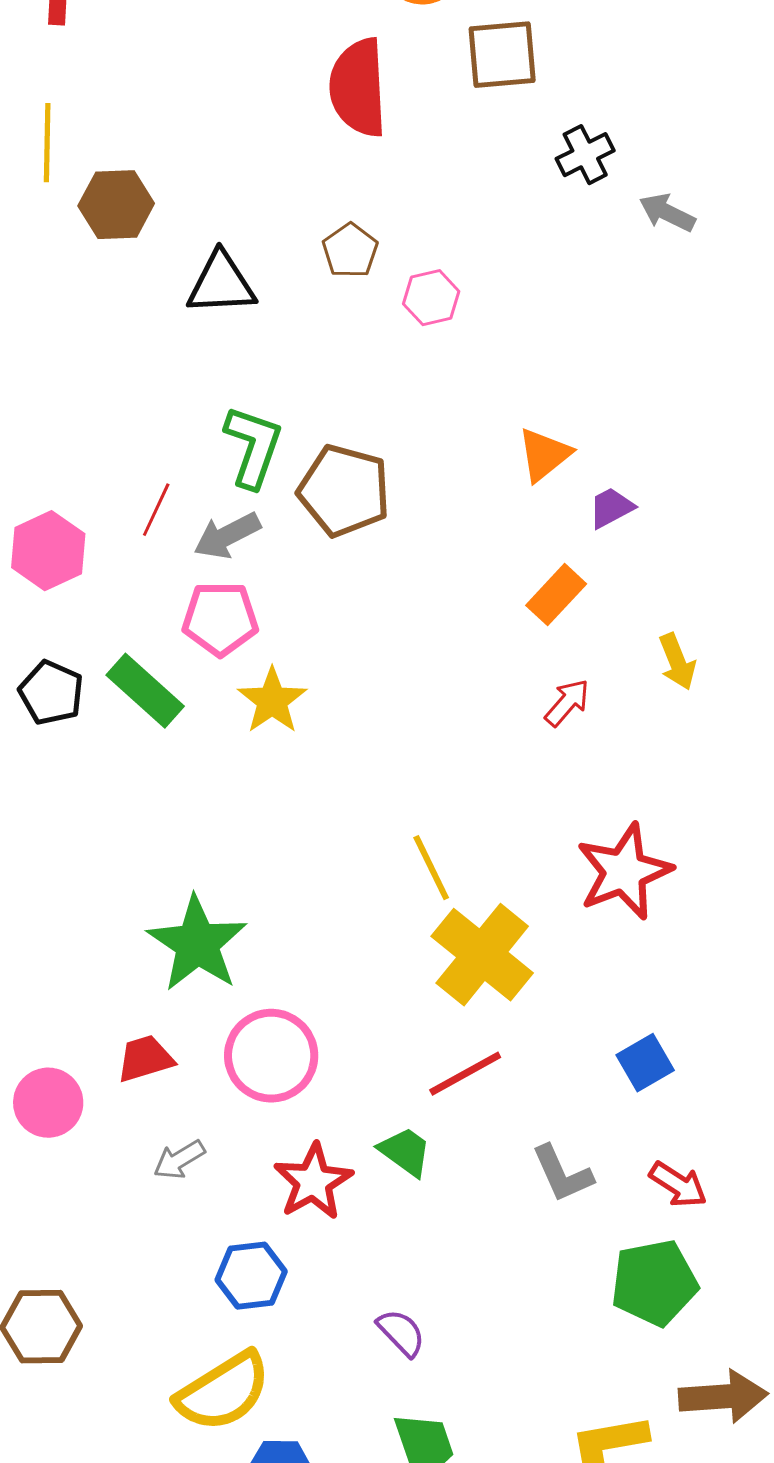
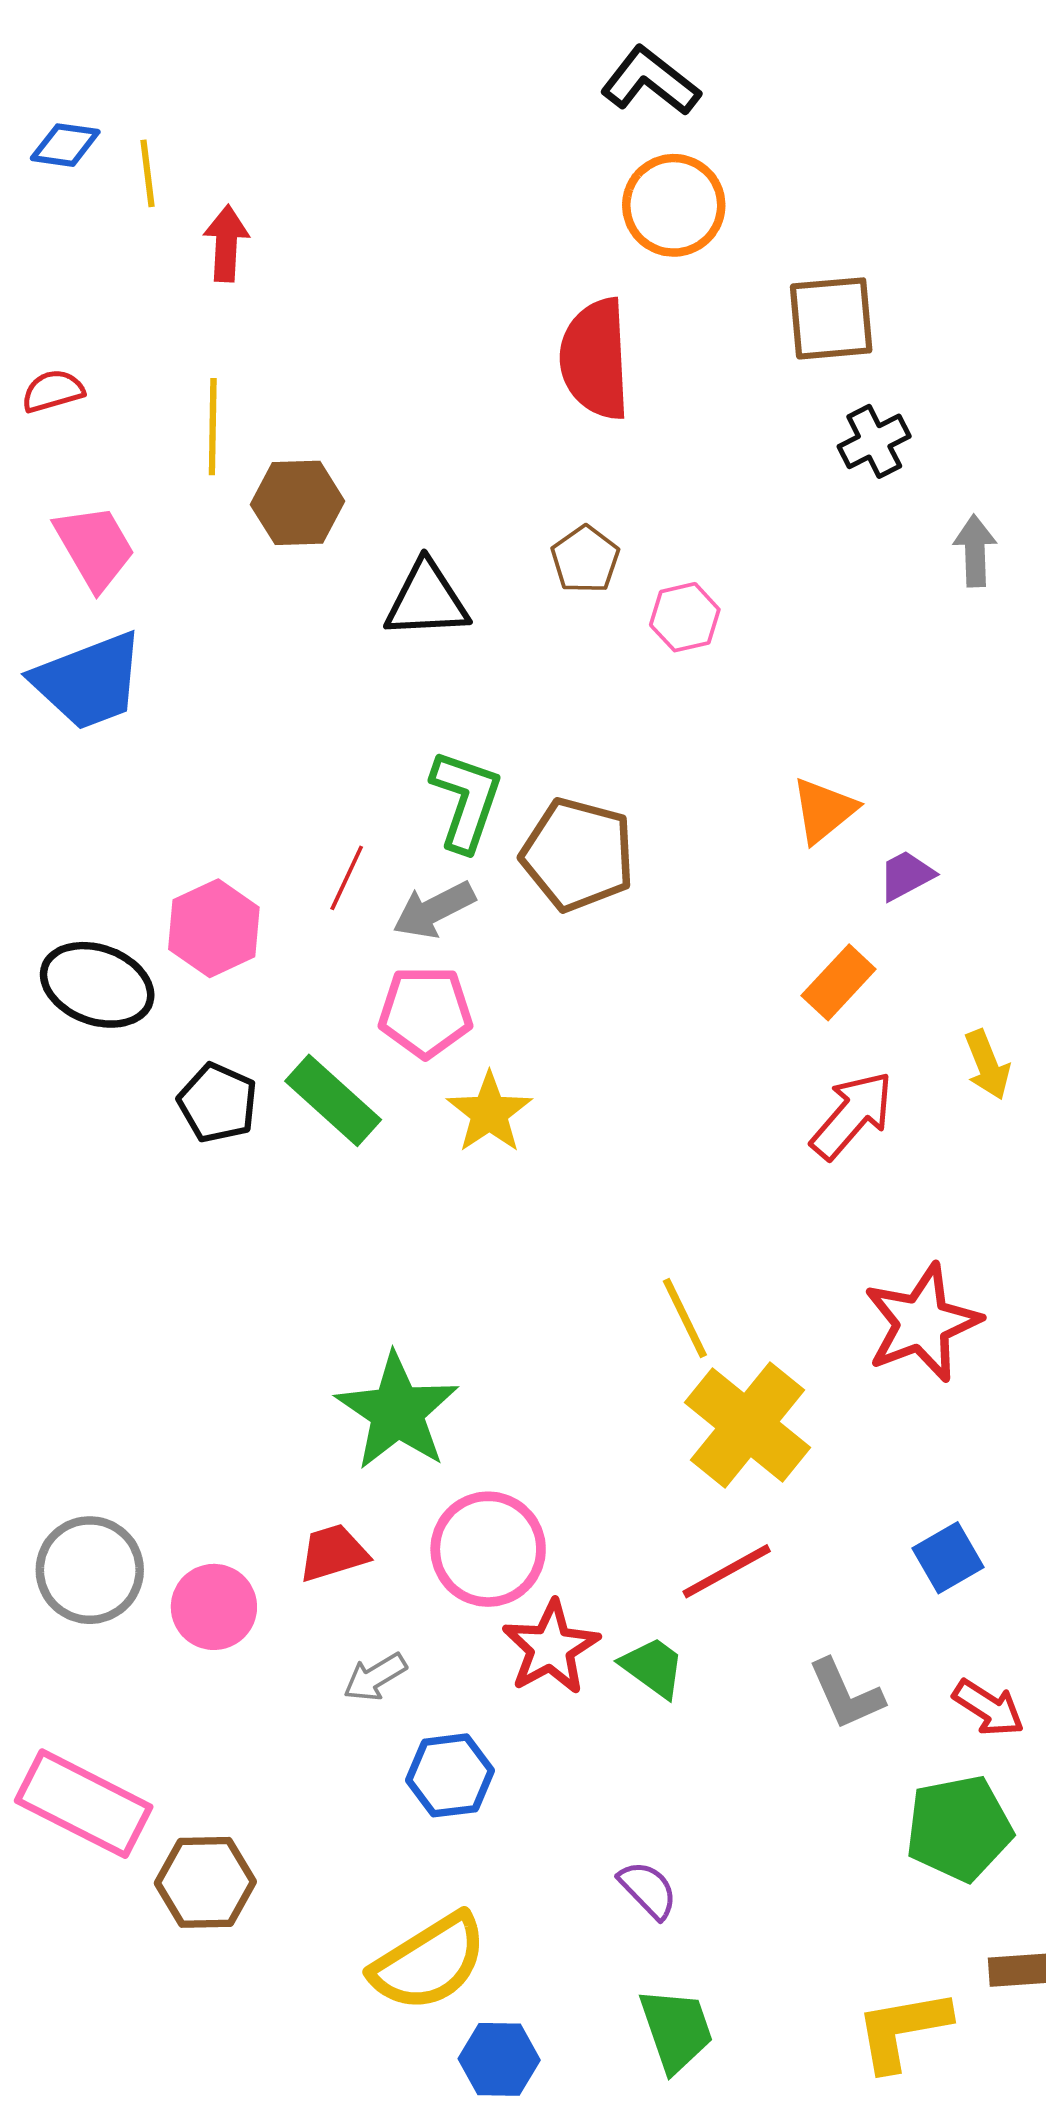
brown square: (502, 55) -> (831, 318), moved
gray arrow: (667, 213) -> (975, 551), moved, turned 62
red arrow: (567, 703) -> (852, 1115), size x1.5
red star: (313, 1182) -> (551, 1648), moved
blue hexagon: (251, 1276) -> (450, 1775), moved

